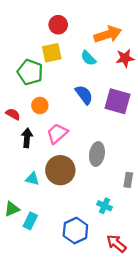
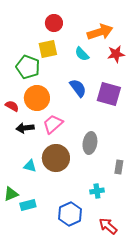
orange circle: (40, 106) -> (37, 98), size x1.6
black arrow: (27, 138) -> (25, 128), turned -102
cyan cross: (105, 206) -> (97, 191), turned -32
cyan rectangle: (30, 221) -> (28, 205), turned 49

